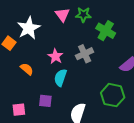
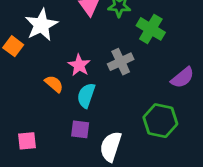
orange semicircle: (27, 69) -> (54, 84), moved
purple square: (45, 101) -> (80, 129), moved

